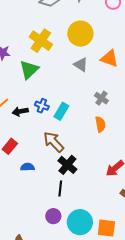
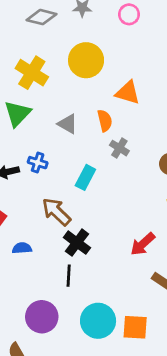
gray triangle: (81, 65) -> (68, 124), moved
cyan rectangle: (61, 111) -> (85, 177), moved
orange semicircle: (100, 124) -> (105, 121), moved
purple circle: (53, 216) -> (42, 317), moved, size x1.5

